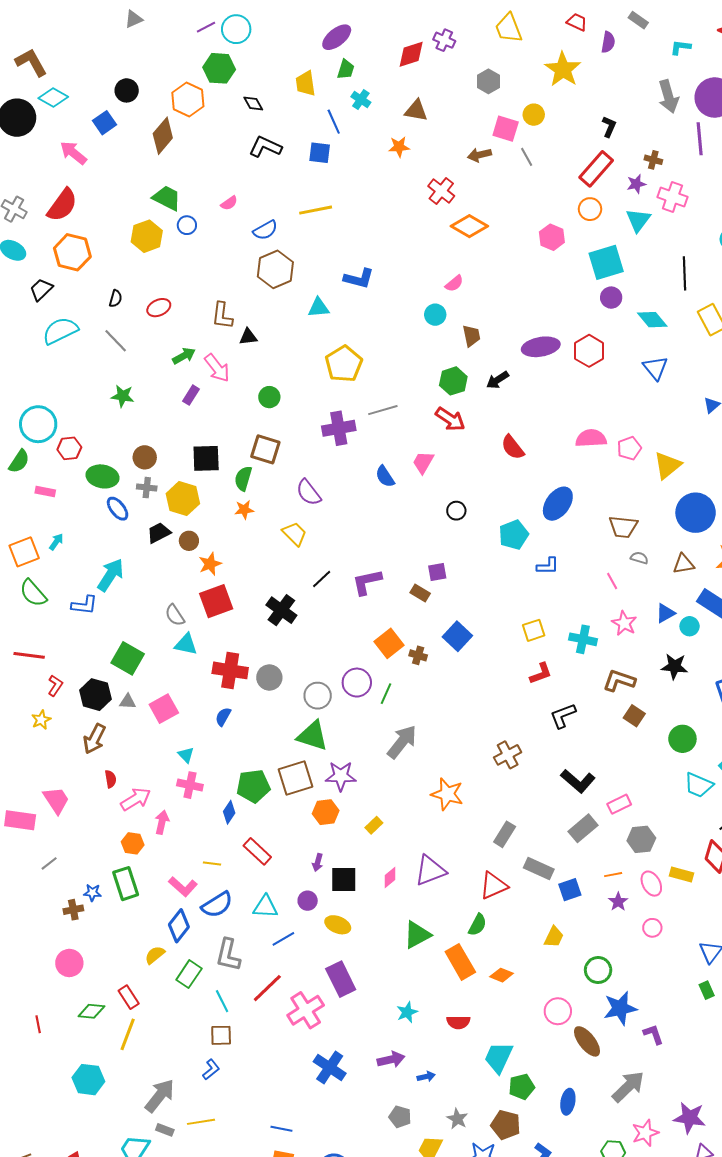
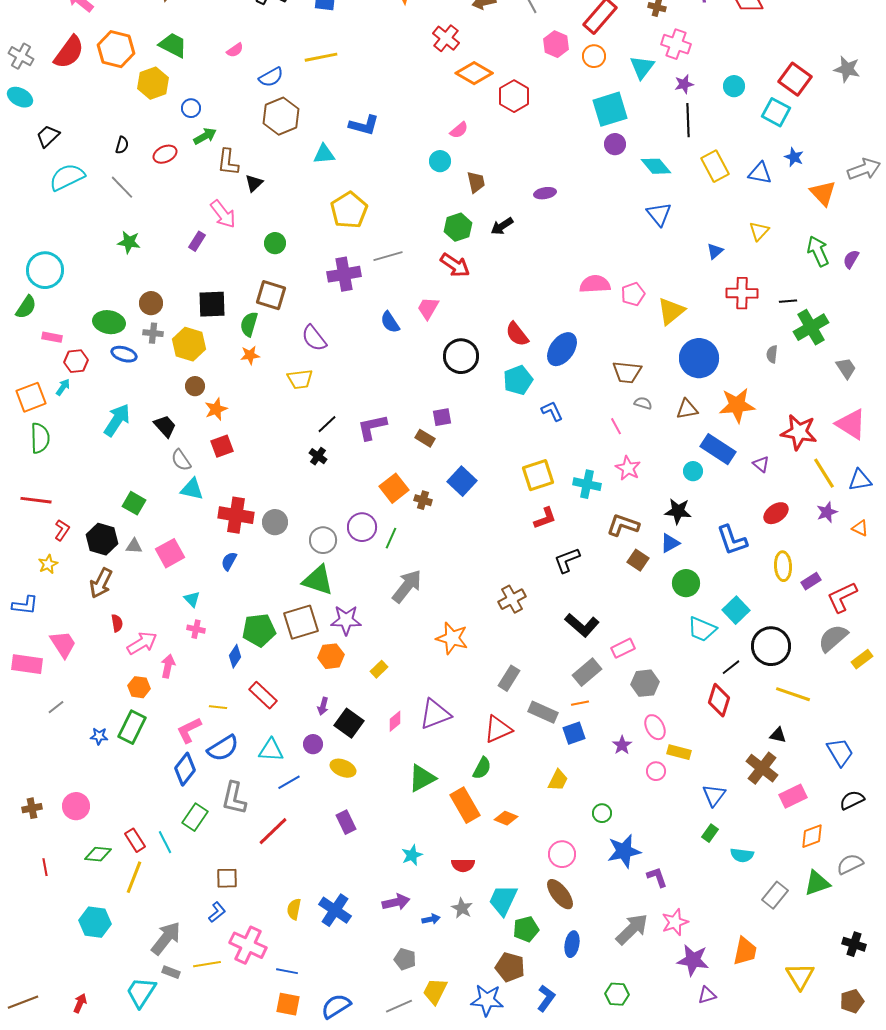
purple star: (636, 184) -> (684, 84), moved
blue circle: (187, 225) -> (191, 108), moved
pink hexagon: (552, 237) -> (556, 44), moved
orange hexagon: (72, 252) -> (116, 49), moved
black triangle: (248, 337) -> (254, 183), turned -36
purple ellipse: (541, 347) -> (545, 193), size x0.6
red hexagon: (589, 351) -> (514, 96), moved
green arrow: (184, 356) -> (205, 136), moved
red semicircle: (513, 447) -> (517, 334), moved
red hexagon: (69, 448) -> (76, 361), moved
blue ellipse: (118, 509) -> (124, 354), turned -35
black circle: (456, 511) -> (461, 356), size x1.8
black trapezoid: (159, 533) -> (165, 426), moved, turned 75
yellow trapezoid: (294, 534) -> (300, 379), turned 128
blue L-shape: (548, 566) -> (552, 411), turned -115
green semicircle: (33, 593) -> (40, 438), turned -140
red square: (216, 601) -> (222, 446), size x0.7
blue L-shape: (84, 605) -> (25, 605), moved
black cross: (281, 610) -> (318, 456), moved, size x0.6
blue triangle: (665, 613) -> (670, 543), moved
yellow square: (534, 630) -> (538, 475), size x1.4
green square: (128, 658) -> (134, 503), size x0.7
pink cross: (190, 785) -> (196, 629), size x0.7
orange line: (613, 875) -> (580, 703), moved
yellow rectangle: (681, 875) -> (679, 752), moved
black square: (344, 880) -> (349, 723), turned 36
green rectangle: (126, 884) -> (132, 727), turned 44
pink L-shape: (183, 887) -> (189, 730), turned 112
brown cross: (73, 910) -> (32, 808), moved
yellow semicircle: (155, 955) -> (294, 909), moved, turned -40
green circle: (598, 970) -> (602, 813), size x0.7
purple rectangle: (341, 979) -> (346, 822), size x0.7
green rectangle: (707, 990) -> (710, 833), turned 60
cyan line: (222, 1001) -> (165, 842), moved
pink cross: (306, 1010) -> (248, 945), moved, turned -33
brown ellipse: (587, 1041) -> (560, 894), moved
gray star: (457, 1119) -> (462, 908), moved
pink star: (645, 1133) -> (675, 922), moved

